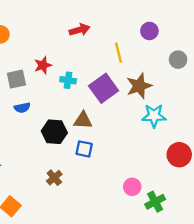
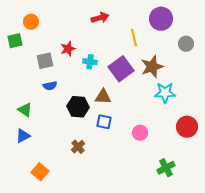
purple circle: (149, 31) -> (161, 19), size x1.5
pink circle: (132, 187) -> (140, 133), moved

